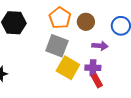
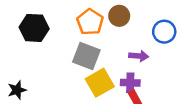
brown circle: (86, 22) -> (119, 16), moved
yellow square: (68, 68) -> (100, 83), turned 30

